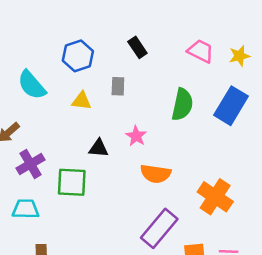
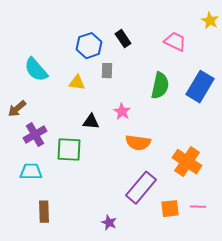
blue hexagon: (78, 56) -> (89, 46), moved
yellow star: (239, 56) -> (210, 21), moved, turned -30

